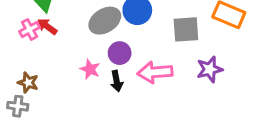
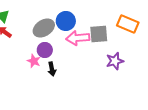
purple circle: (120, 53) -> (45, 50), moved
pink arrow: (155, 72) -> (78, 38), moved

